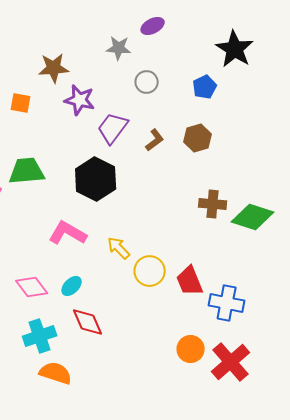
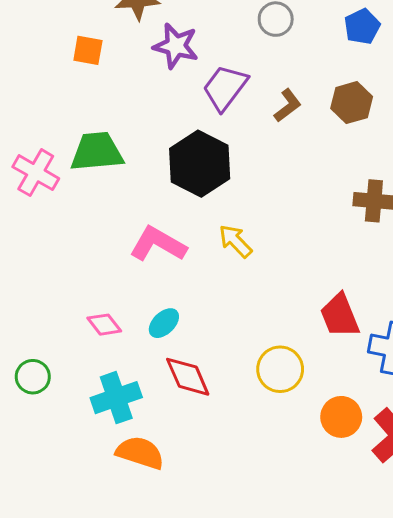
yellow arrow: (119, 248) -> (235, 241), moved
yellow circle: (150, 271) -> (280, 369), moved
pink diamond: (32, 287) -> (104, 325), size x0.7

